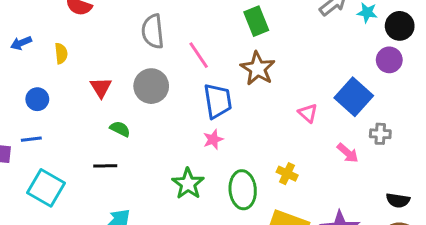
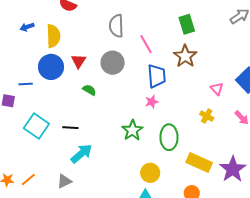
yellow semicircle: (61, 53) -> (53, 36), size x1.6
blue circle: (37, 99) -> (51, 67), moved, size x1.6
blue line: (31, 139) -> (26, 84), moved
black line: (105, 166) -> (70, 128), moved
yellow cross: (287, 174) -> (207, 116), moved

